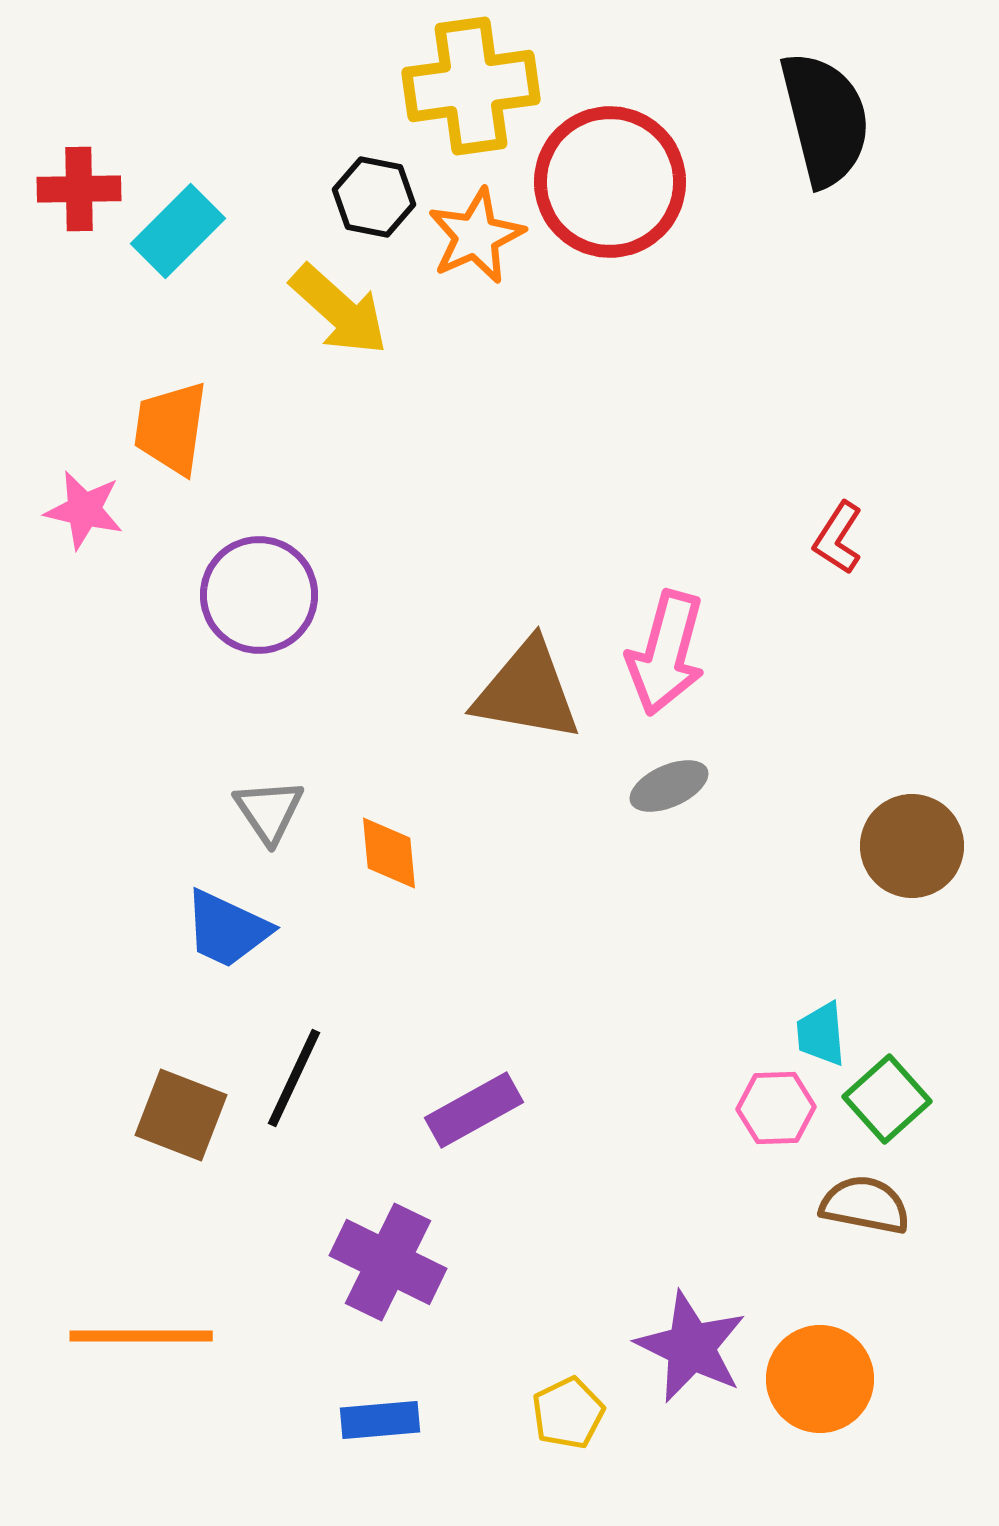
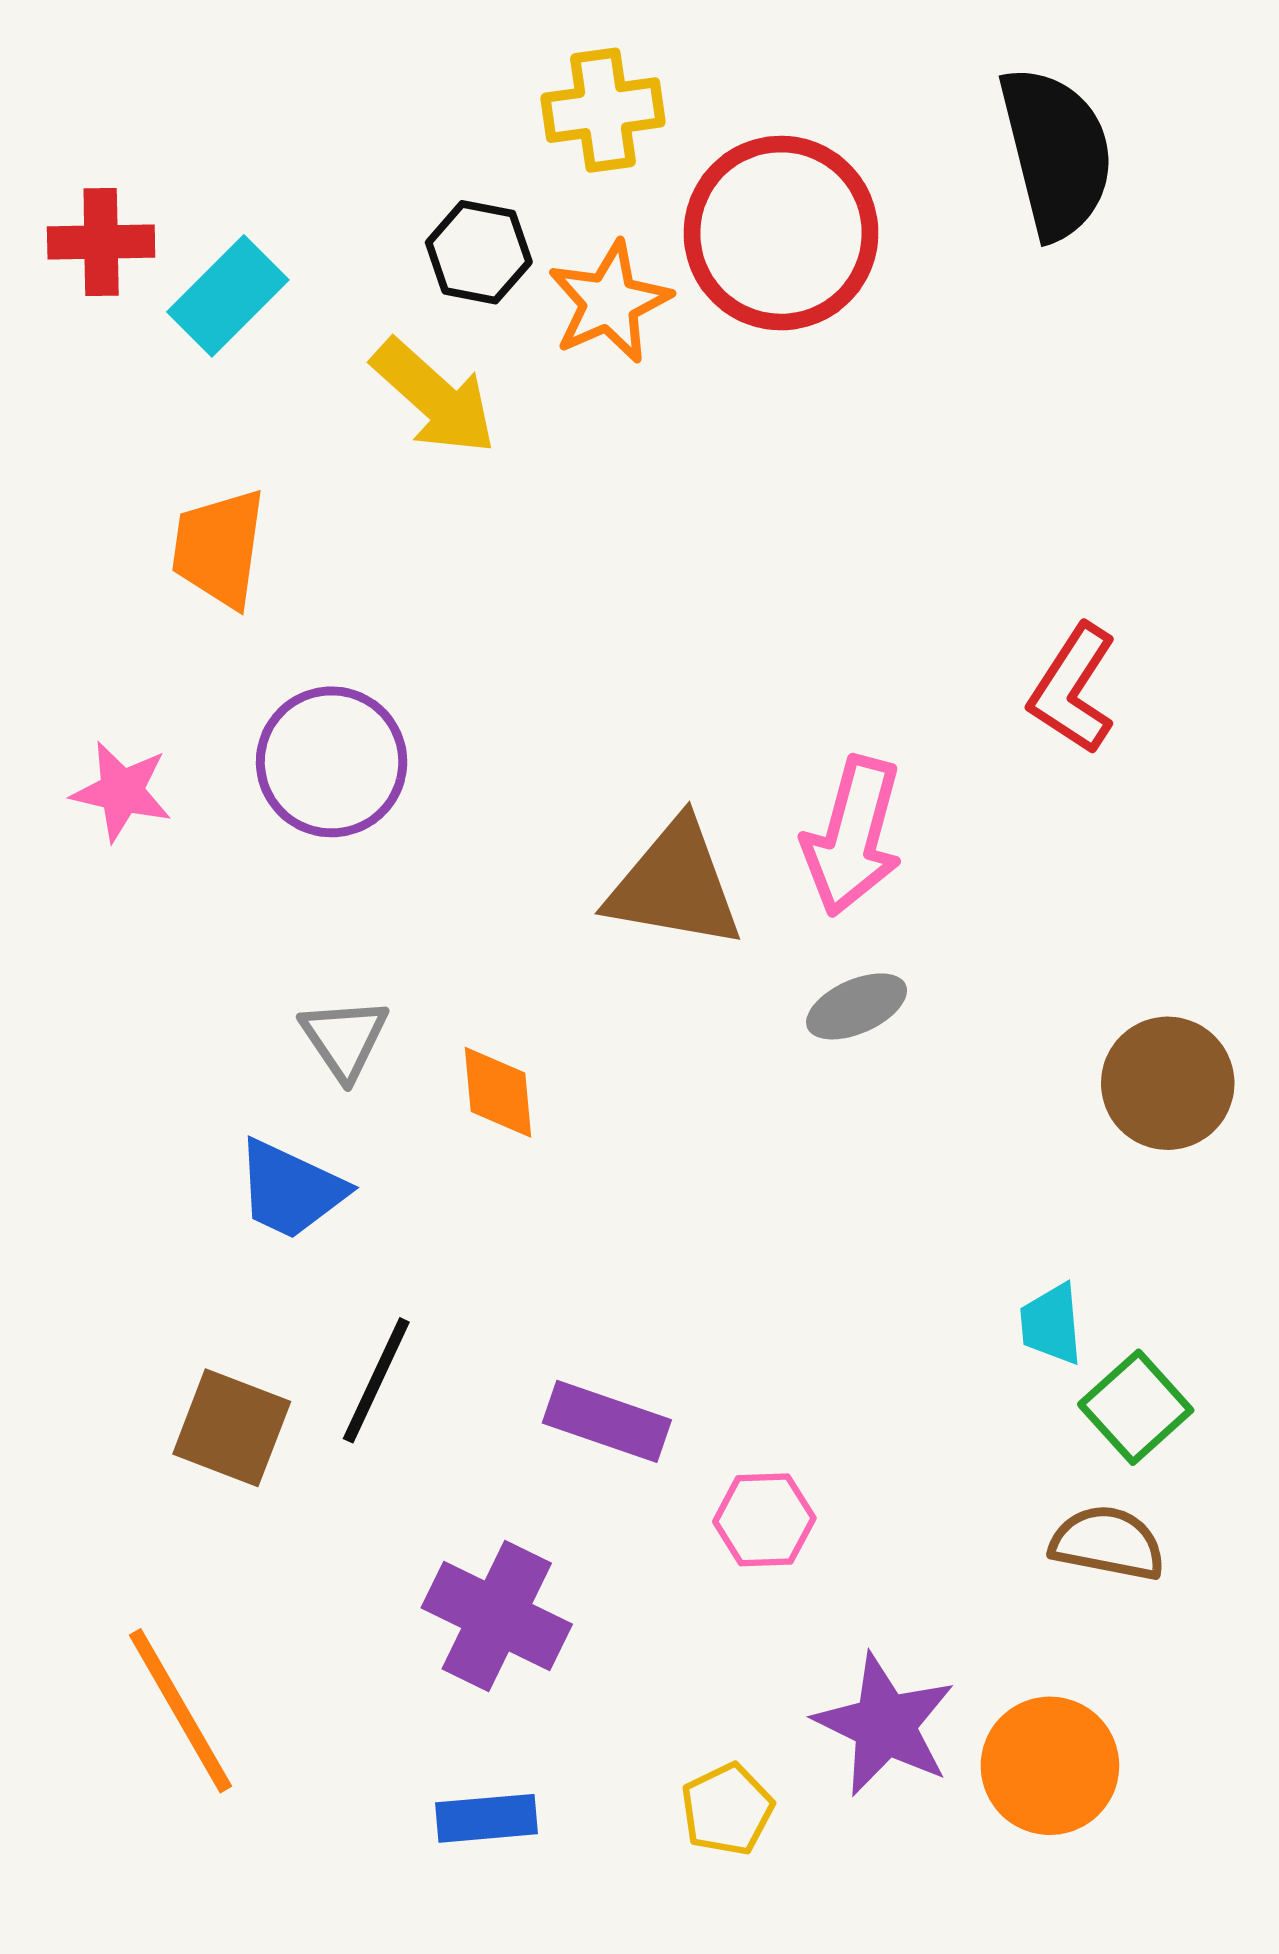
yellow cross: (471, 86) -> (603, 110), size x0.7
pink star: (84, 510) -> (122, 791), moved
red L-shape: (838, 538) -> (1073, 689), size x1.4
pink hexagon: (776, 1108) -> (764, 1520), moved
purple rectangle: (474, 1110) -> (607, 1421), turned 48
orange line: (141, 1336) -> (180, 1711), turned 60

